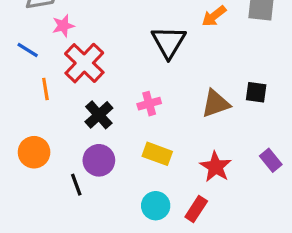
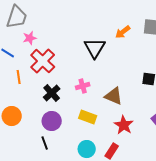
brown triangle: (216, 104) -> (114, 96), moved, turned 42
black line: (76, 185) -> (45, 143), moved

